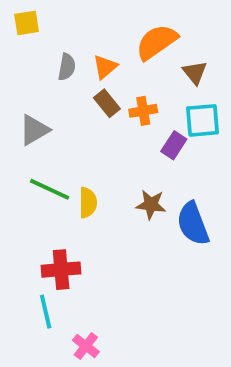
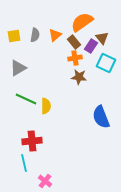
yellow square: (27, 23) -> (14, 36), moved
brown rectangle: (107, 103) -> (74, 42), moved
cyan square: (202, 120) -> (106, 63), turned 30
purple rectangle: (174, 145) -> (91, 46), moved
brown star: (151, 205) -> (79, 77), moved

